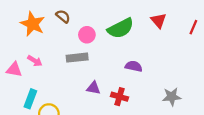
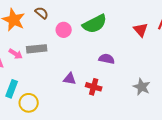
red triangle: (159, 21) -> (141, 30), moved
gray rectangle: (77, 58) -> (37, 49), moved
gray star: (172, 97) -> (142, 87), turned 30

